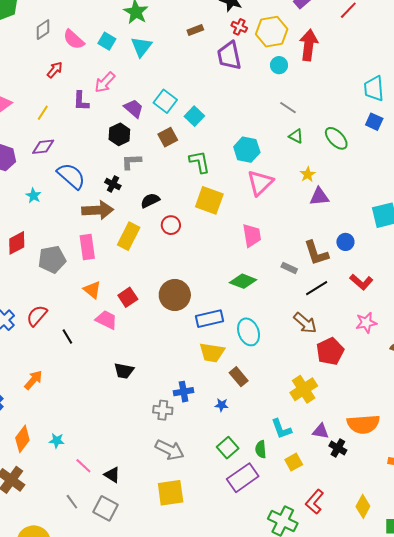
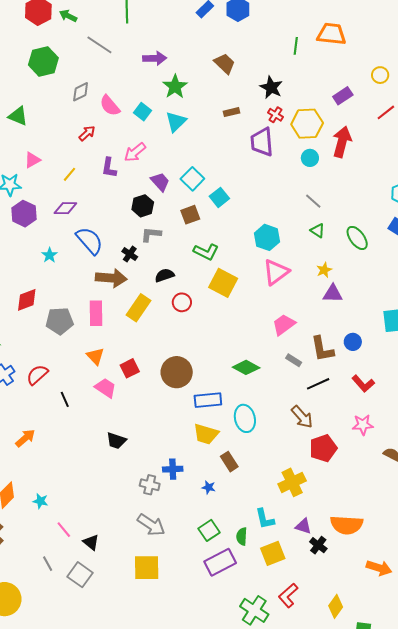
green L-shape: (200, 162) -> (206, 252), moved, turned 120
pink trapezoid: (252, 235) -> (284, 325), moved, turned -125
yellow square: (294, 462) -> (273, 553), size x1.4

